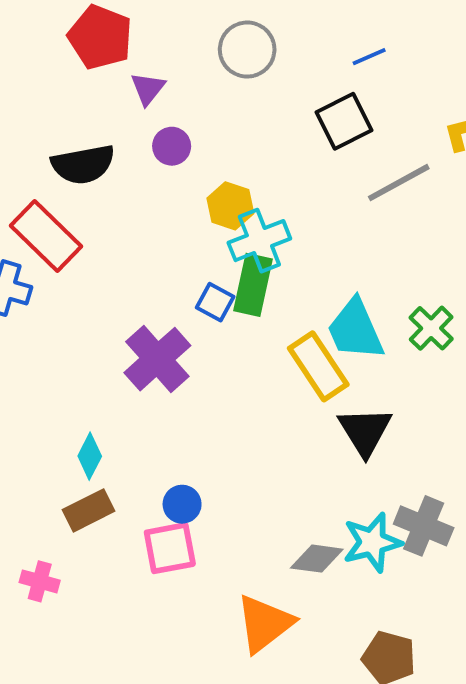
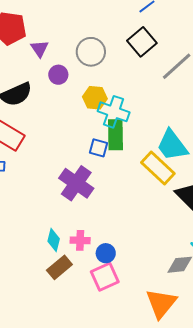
gray circle: (247, 50) -> (91, 52), moved
cyan cross: (259, 241) -> (114, 112), turned -36
pink cross: (40, 581) -> (80, 240), moved

